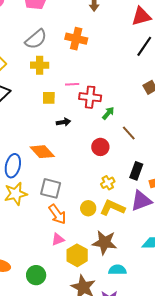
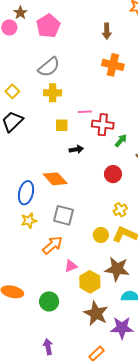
orange cross: (76, 39) -> (113, 65), moved
yellow star: (16, 194) -> (29, 221), size x0.7
orange arrow: (57, 214) -> (52, 245), moved, turned -95

